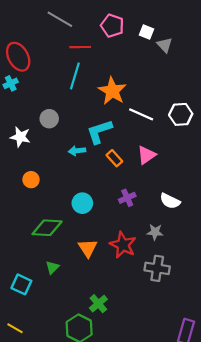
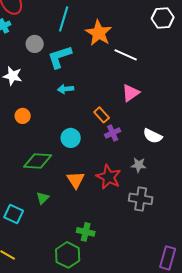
white hexagon: (181, 114) -> (163, 18), moved
gray circle: (49, 119) -> (35, 44), moved
cyan L-shape: (99, 132) -> (60, 57), moved
orange rectangle: (114, 158) -> (102, 115), moved
green cross: (98, 304) -> (86, 232), turned -36

